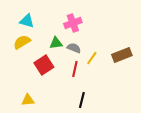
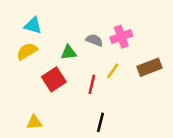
pink cross: (73, 23) -> (121, 37), moved
gray semicircle: (74, 48) -> (94, 40), moved

